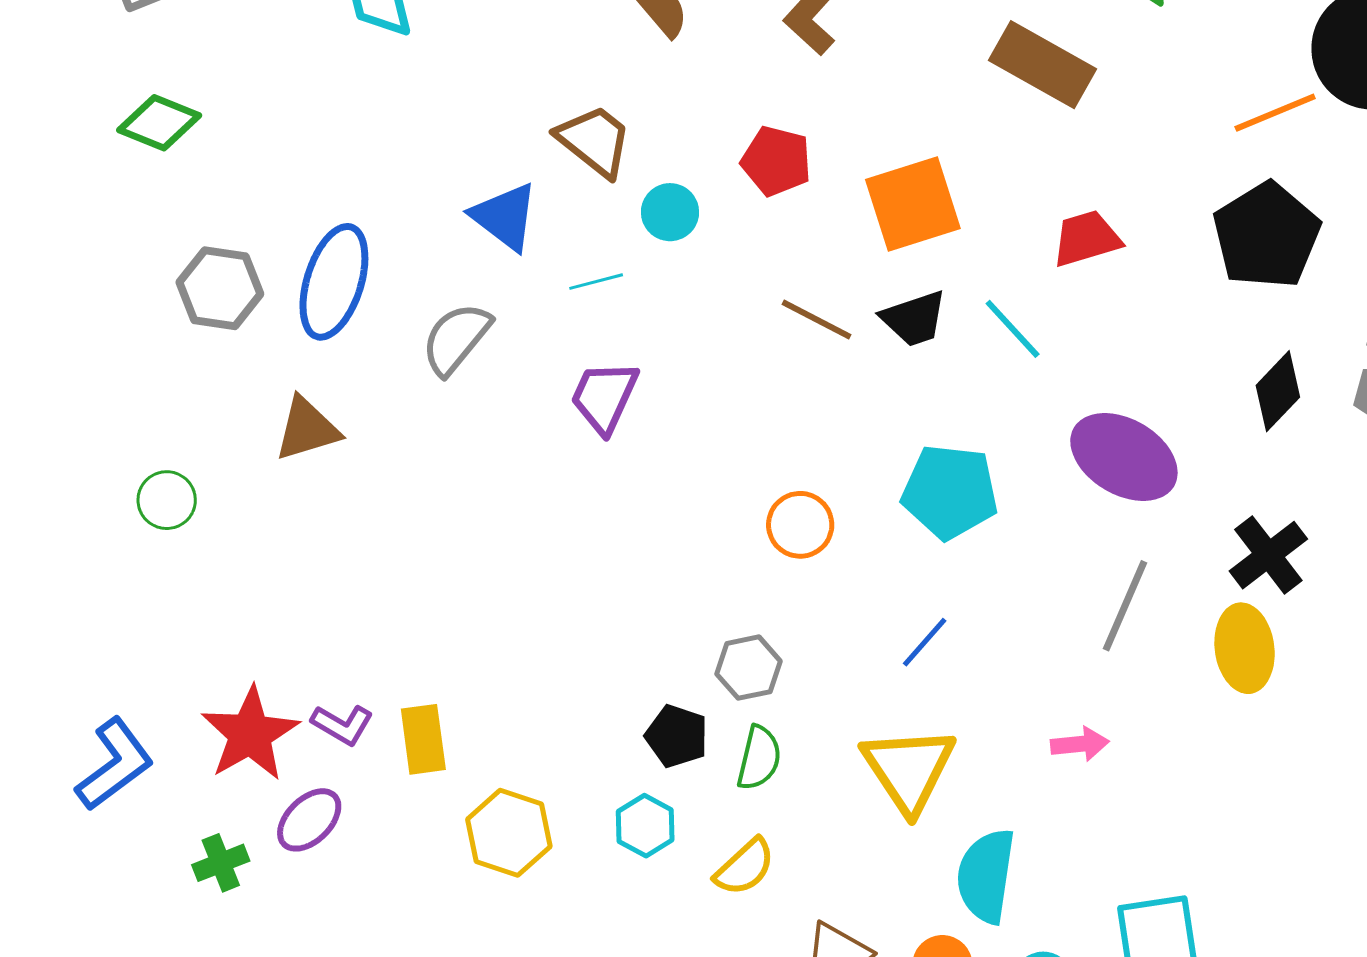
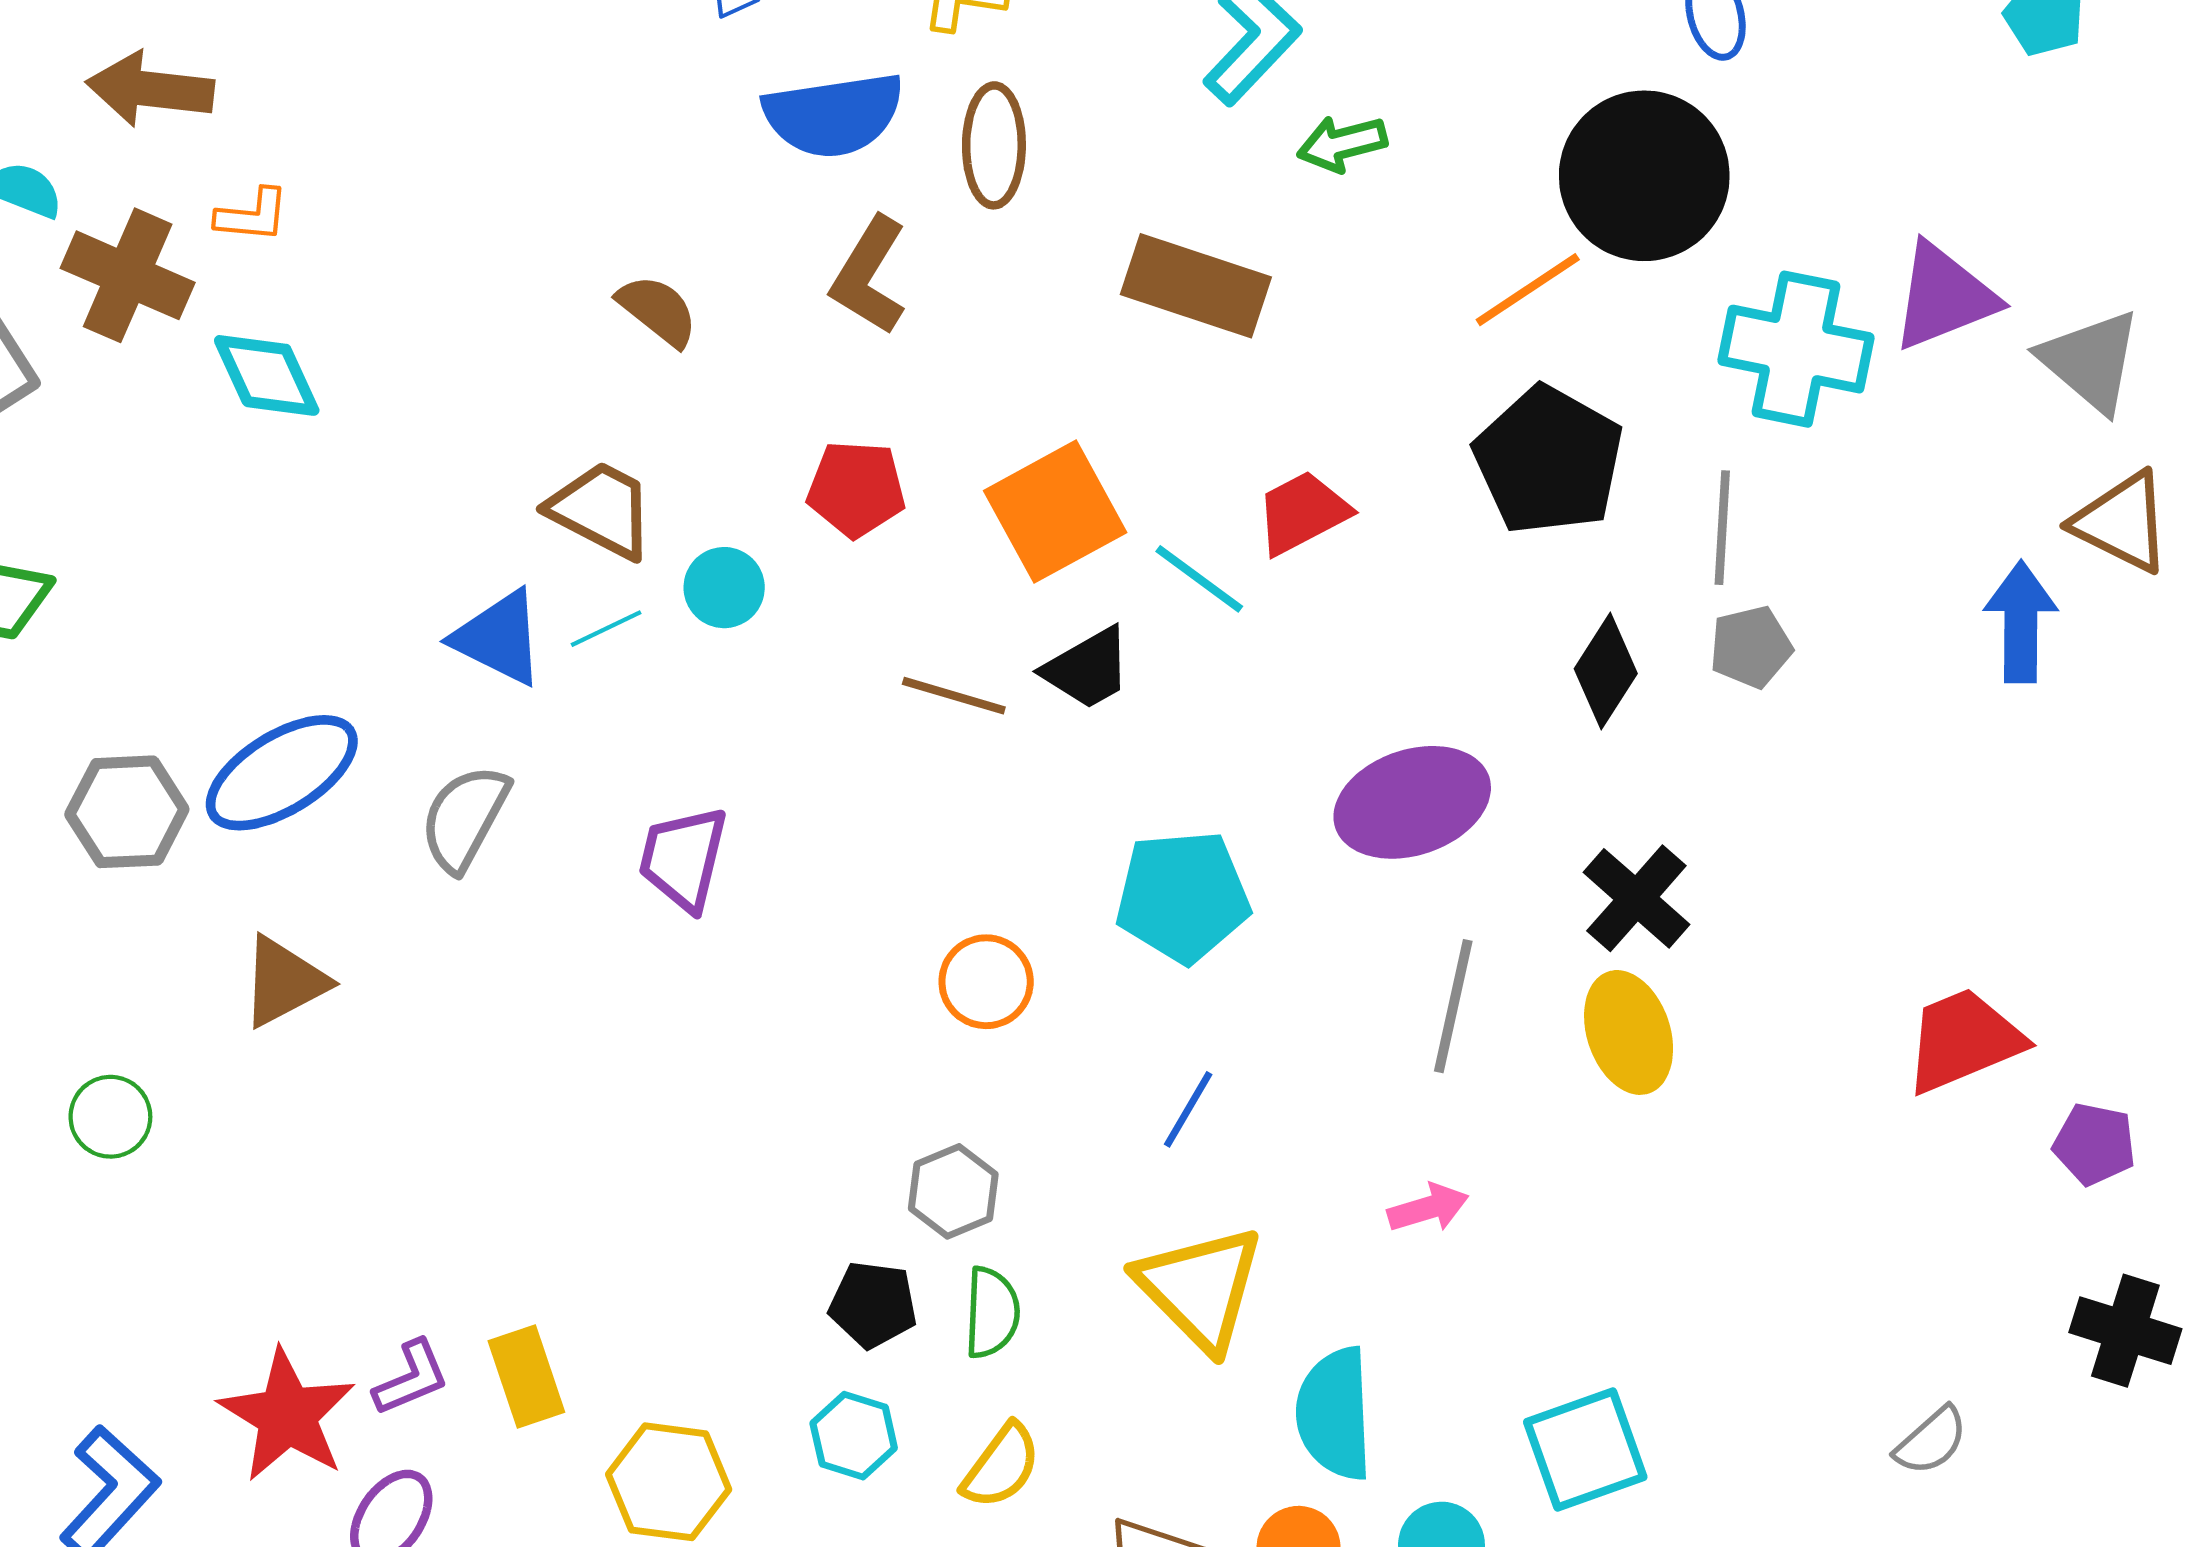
blue ellipse: (334, 282) -> (282, 773), turned 52
cyan line: (596, 282) -> (606, 629), moved
cyan line: (1013, 329) -> (1199, 579), moved
purple ellipse: (1124, 457) -> (1412, 802), turned -38
purple L-shape: (342, 725) -> (411, 1378), turned -42

